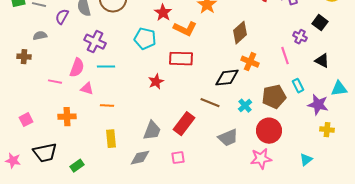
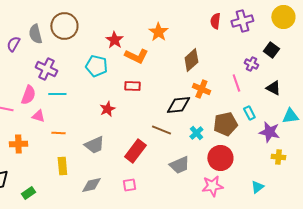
red rectangle: (181, 59) -> (132, 86), size x0.7
gray trapezoid: (152, 131) -> (94, 145), moved, turned 45

